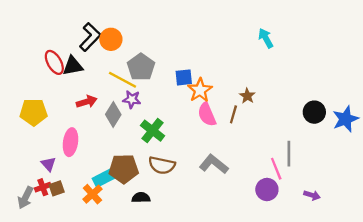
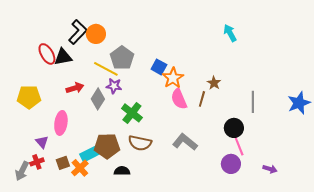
blue square: (184, 77) -> (159, 67), turned 35
black circle: (314, 112) -> (234, 128), moved
gray line: (289, 154) -> (253, 102), moved
brown square: (57, 188) -> (63, 163), moved

